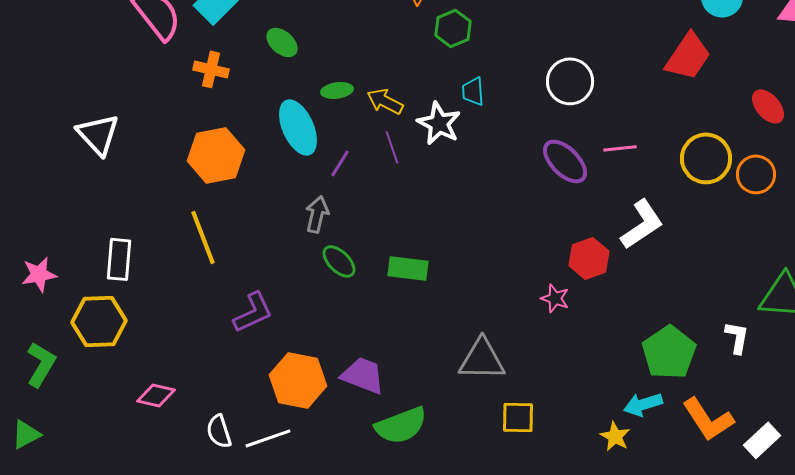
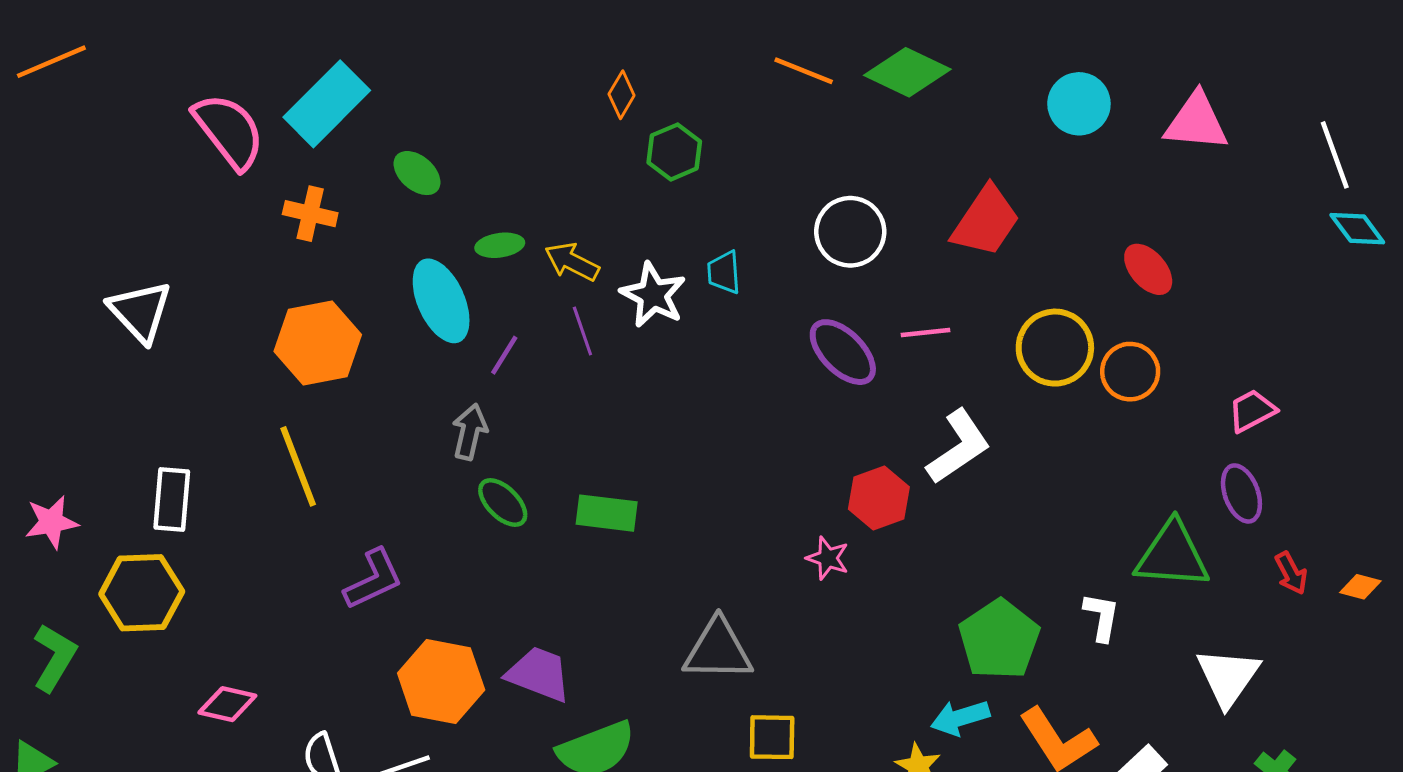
red trapezoid: (688, 56) -> (986, 221), moved
cyan trapezoid: (473, 91) -> (724, 272), moved

